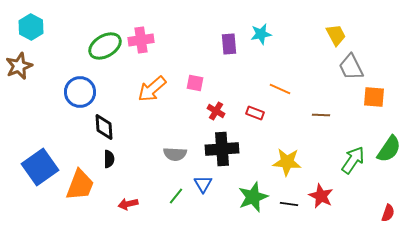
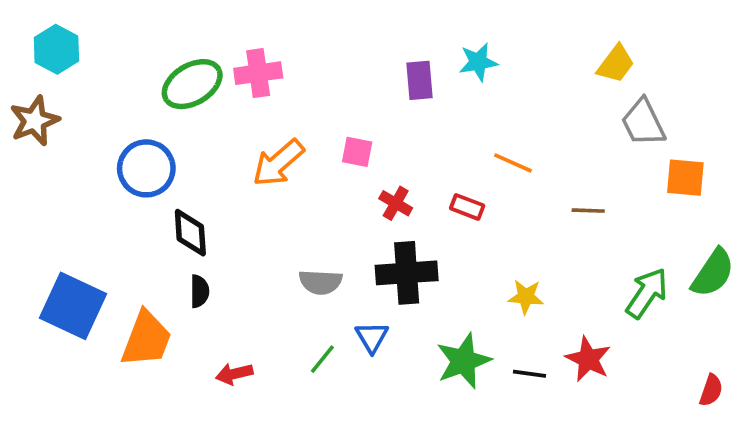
yellow trapezoid: (336, 35) -> (616, 64), turned 65
yellow star: (287, 162) -> (526, 297), size x0.7
blue square: (40, 167) -> (73, 306), turned -30

